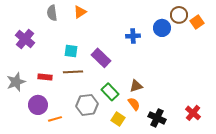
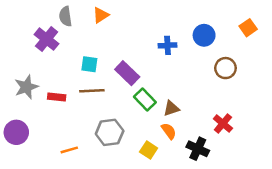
brown circle: (179, 15) -> (225, 68), moved
purple cross: (25, 39) -> (47, 39), moved
gray star: (16, 82) -> (26, 87), moved
green rectangle: (110, 92) -> (145, 100), moved
purple circle: (38, 105) -> (16, 132), moved
red cross: (193, 113) -> (223, 124), moved

